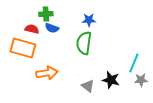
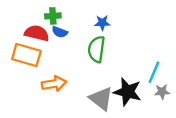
red semicircle: (32, 29) -> (37, 33), size x1.5
black star: (111, 80) -> (128, 92), size x1.4
gray triangle: (88, 86) -> (101, 99), size x1.6

